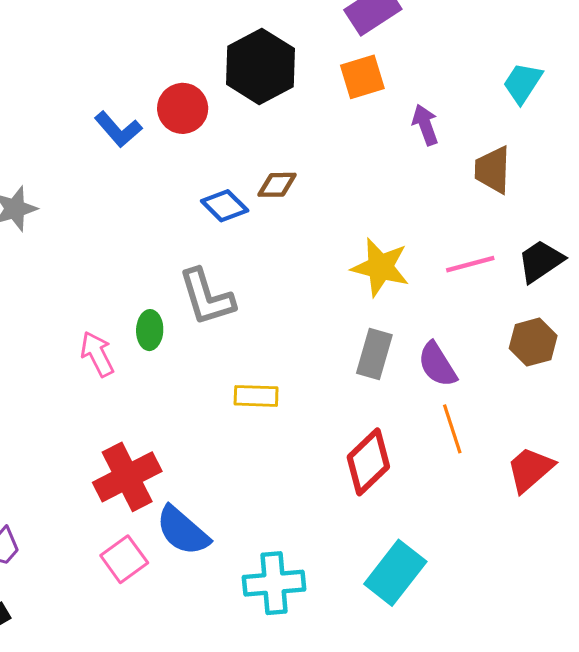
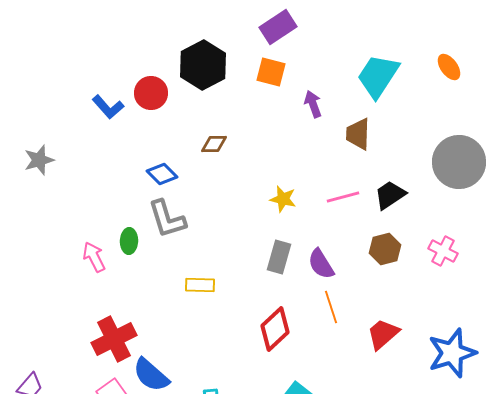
orange square: (362, 77) -> (271, 72), turned 32
cyan trapezoid: (523, 83) -> (378, 76), size x1.6
blue diamond: (225, 206) -> (162, 174), moved
yellow star: (380, 267) -> (283, 199), size x0.7

